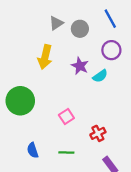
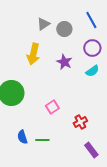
cyan semicircle: (100, 76) -> (92, 71), moved
green line: (66, 153) -> (42, 140), moved

